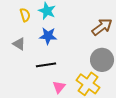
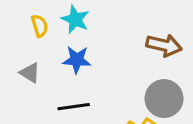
brown arrow: (102, 27) -> (164, 45), turned 50

